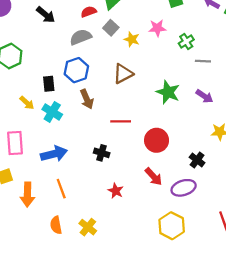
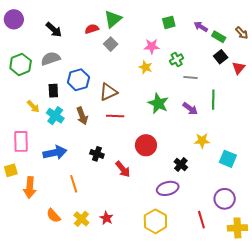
gray semicircle: (81, 37) -> (51, 59), moved
yellow star: (132, 39) -> (146, 67), moved
brown triangle: (123, 74) -> (108, 92), moved
brown arrow: (87, 99) -> (82, 116), moved
red line: (121, 121) -> (115, 116), moved
red arrow: (154, 177) -> (123, 169), moved
orange line: (61, 189) -> (74, 184), moved
red star: (116, 191) -> (106, 218), moved
orange semicircle: (56, 225) -> (53, 216), turned -35

